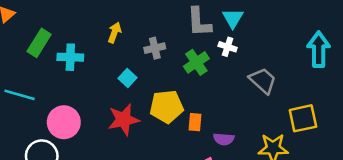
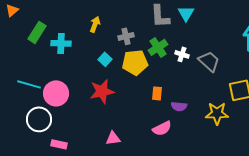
white cross: (228, 47) -> (182, 54), moved
cyan line: (20, 95) -> (29, 84), moved
yellow pentagon: (166, 107) -> (135, 62), moved

